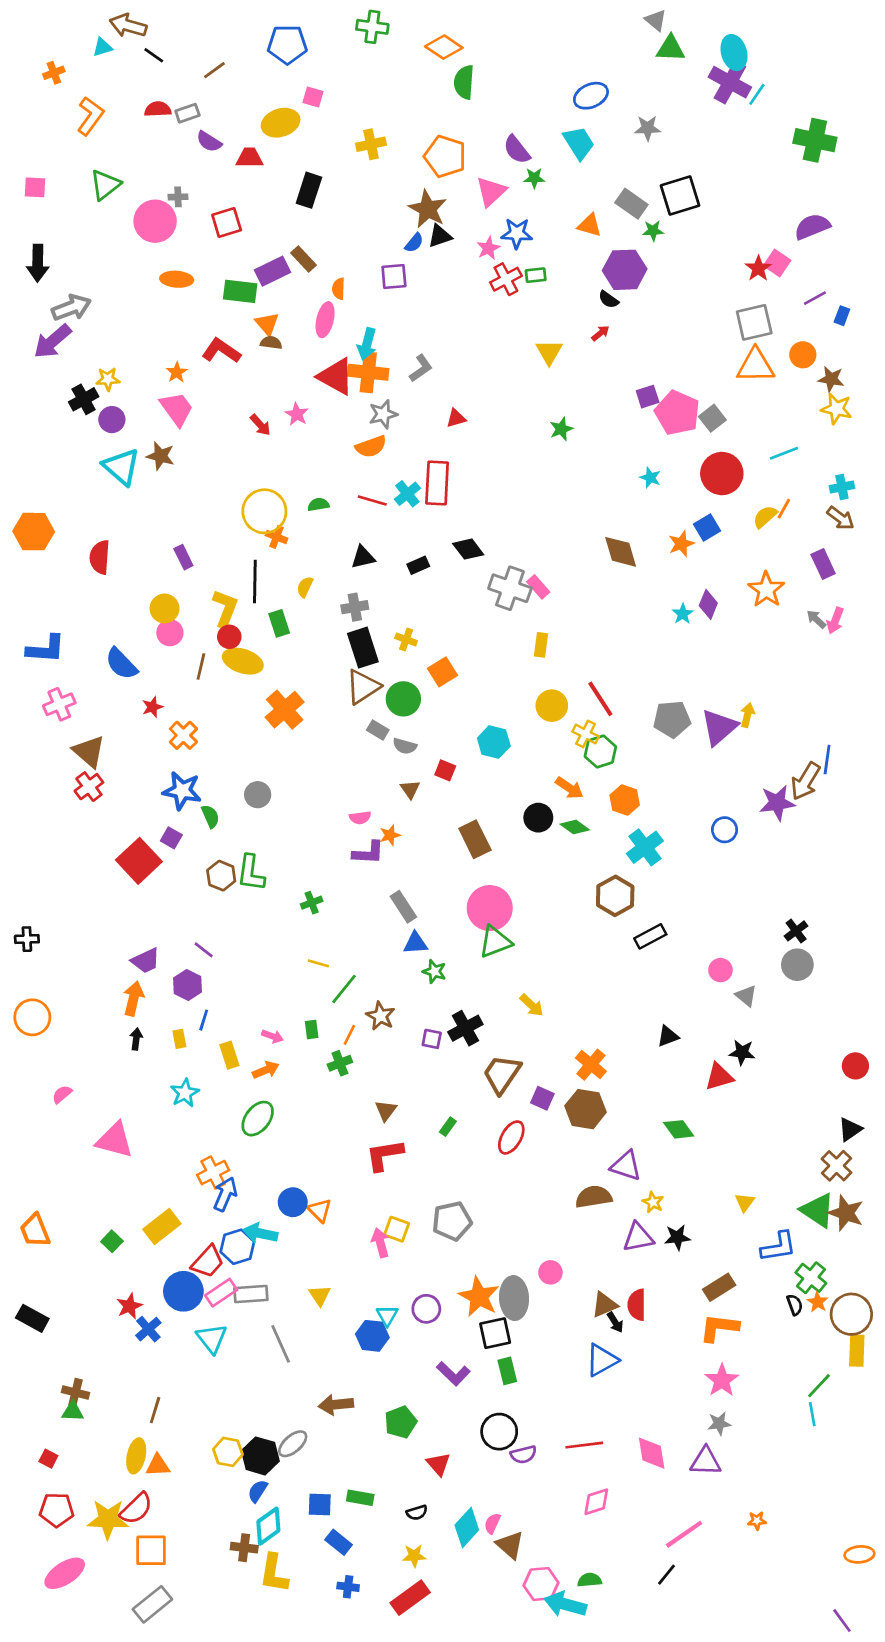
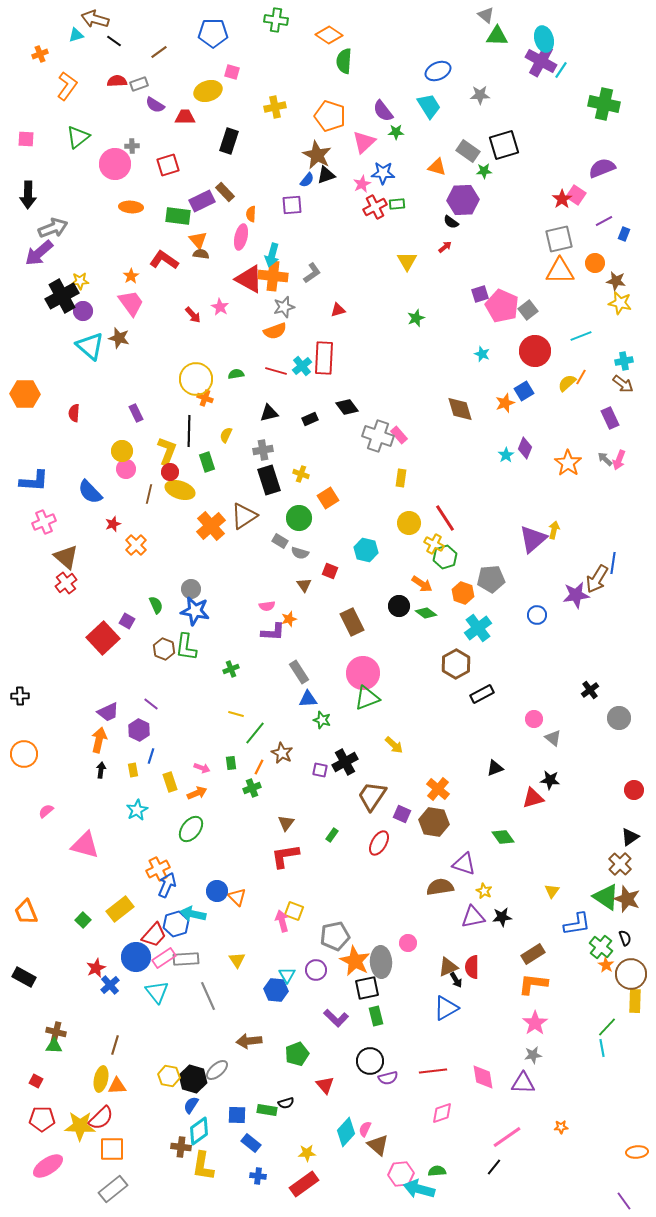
black cross: (84, 399) -> (62, 296), size x1.5
red semicircle: (100, 557) -> (74, 413), size x0.7
orange star: (766, 590) -> (568, 463), moved
brown triangle: (363, 687) -> (244, 516), moved
gray pentagon: (672, 719) -> (491, 579), moved
blue star: (182, 791) -> (195, 611), moved
gray circle: (797, 965) -> (619, 718), moved
gray pentagon: (452, 1221) -> (335, 936), moved
black semicircle: (795, 1305) -> (625, 938), moved
black semicircle: (417, 1513) -> (286, 1103), moved

